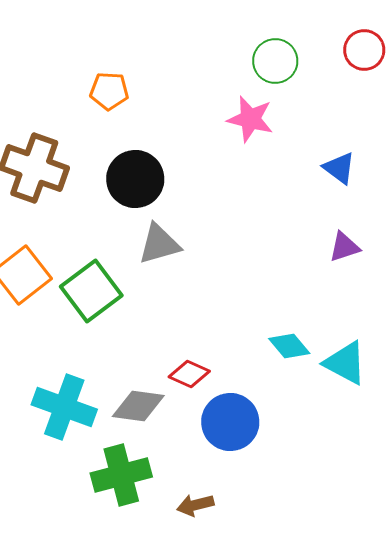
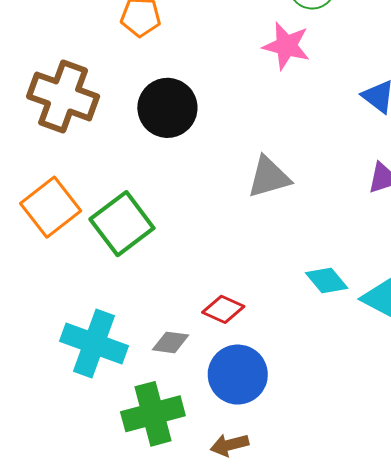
gray triangle: (159, 244) -> (269, 177), moved
gray diamond: (138, 406) -> (171, 342), size x0.7
blue circle: (230, 422) -> (238, 375), moved

